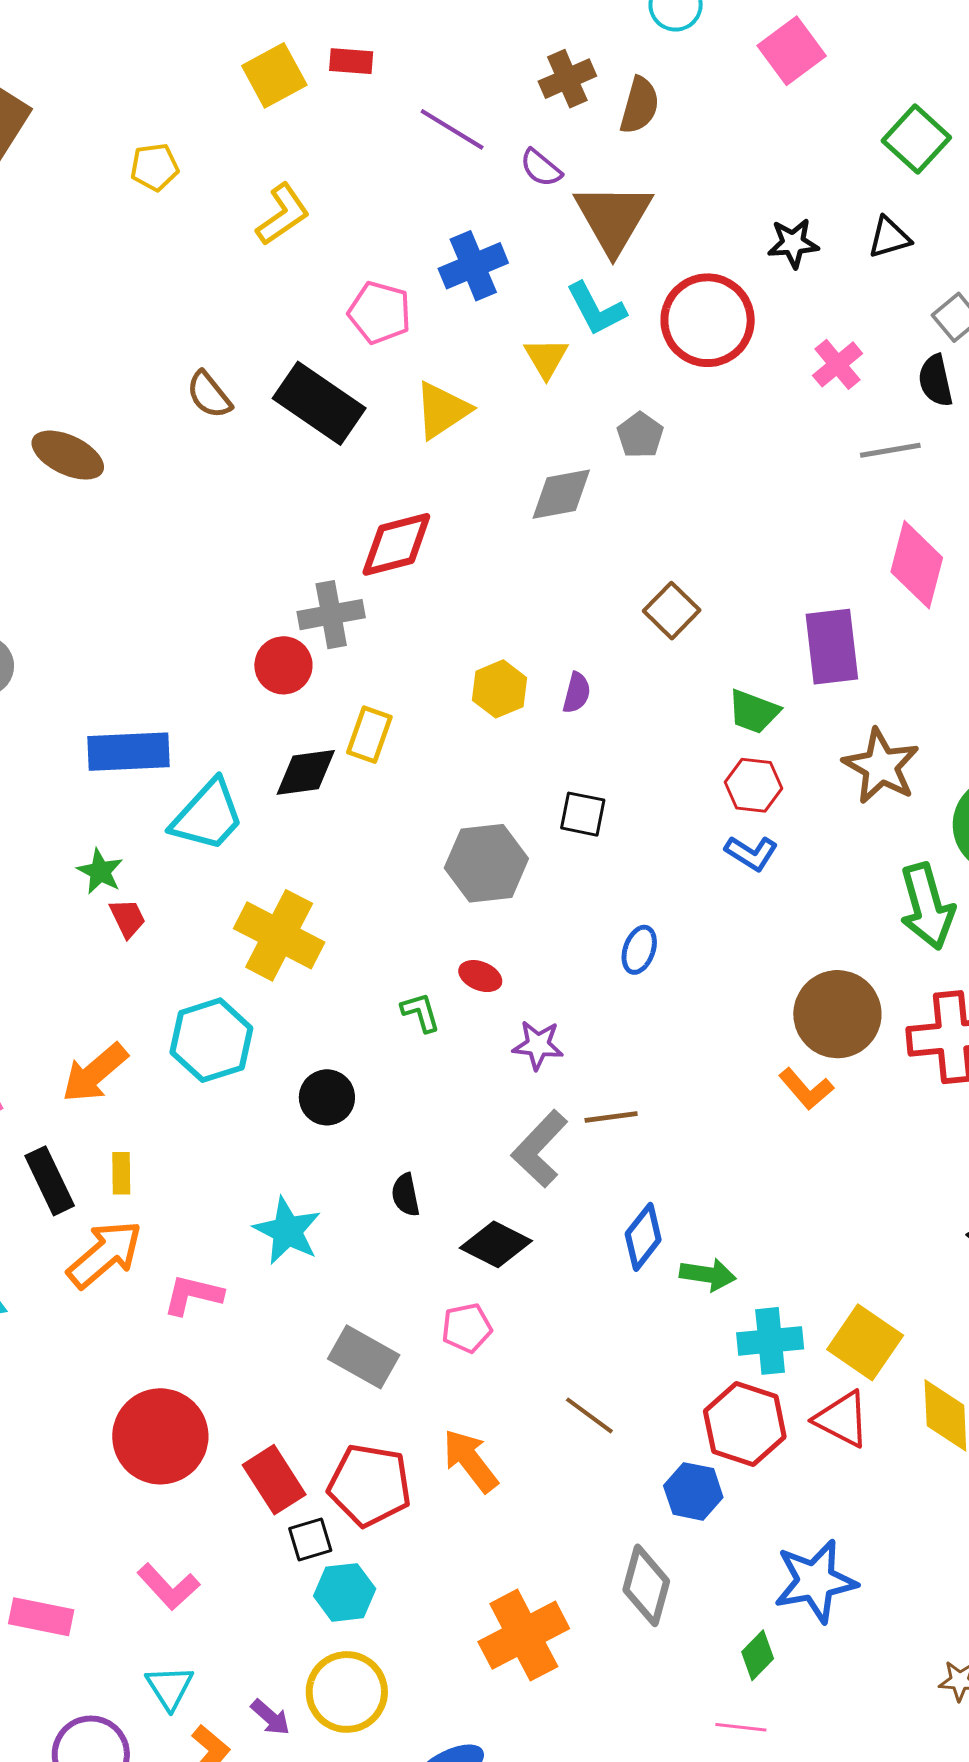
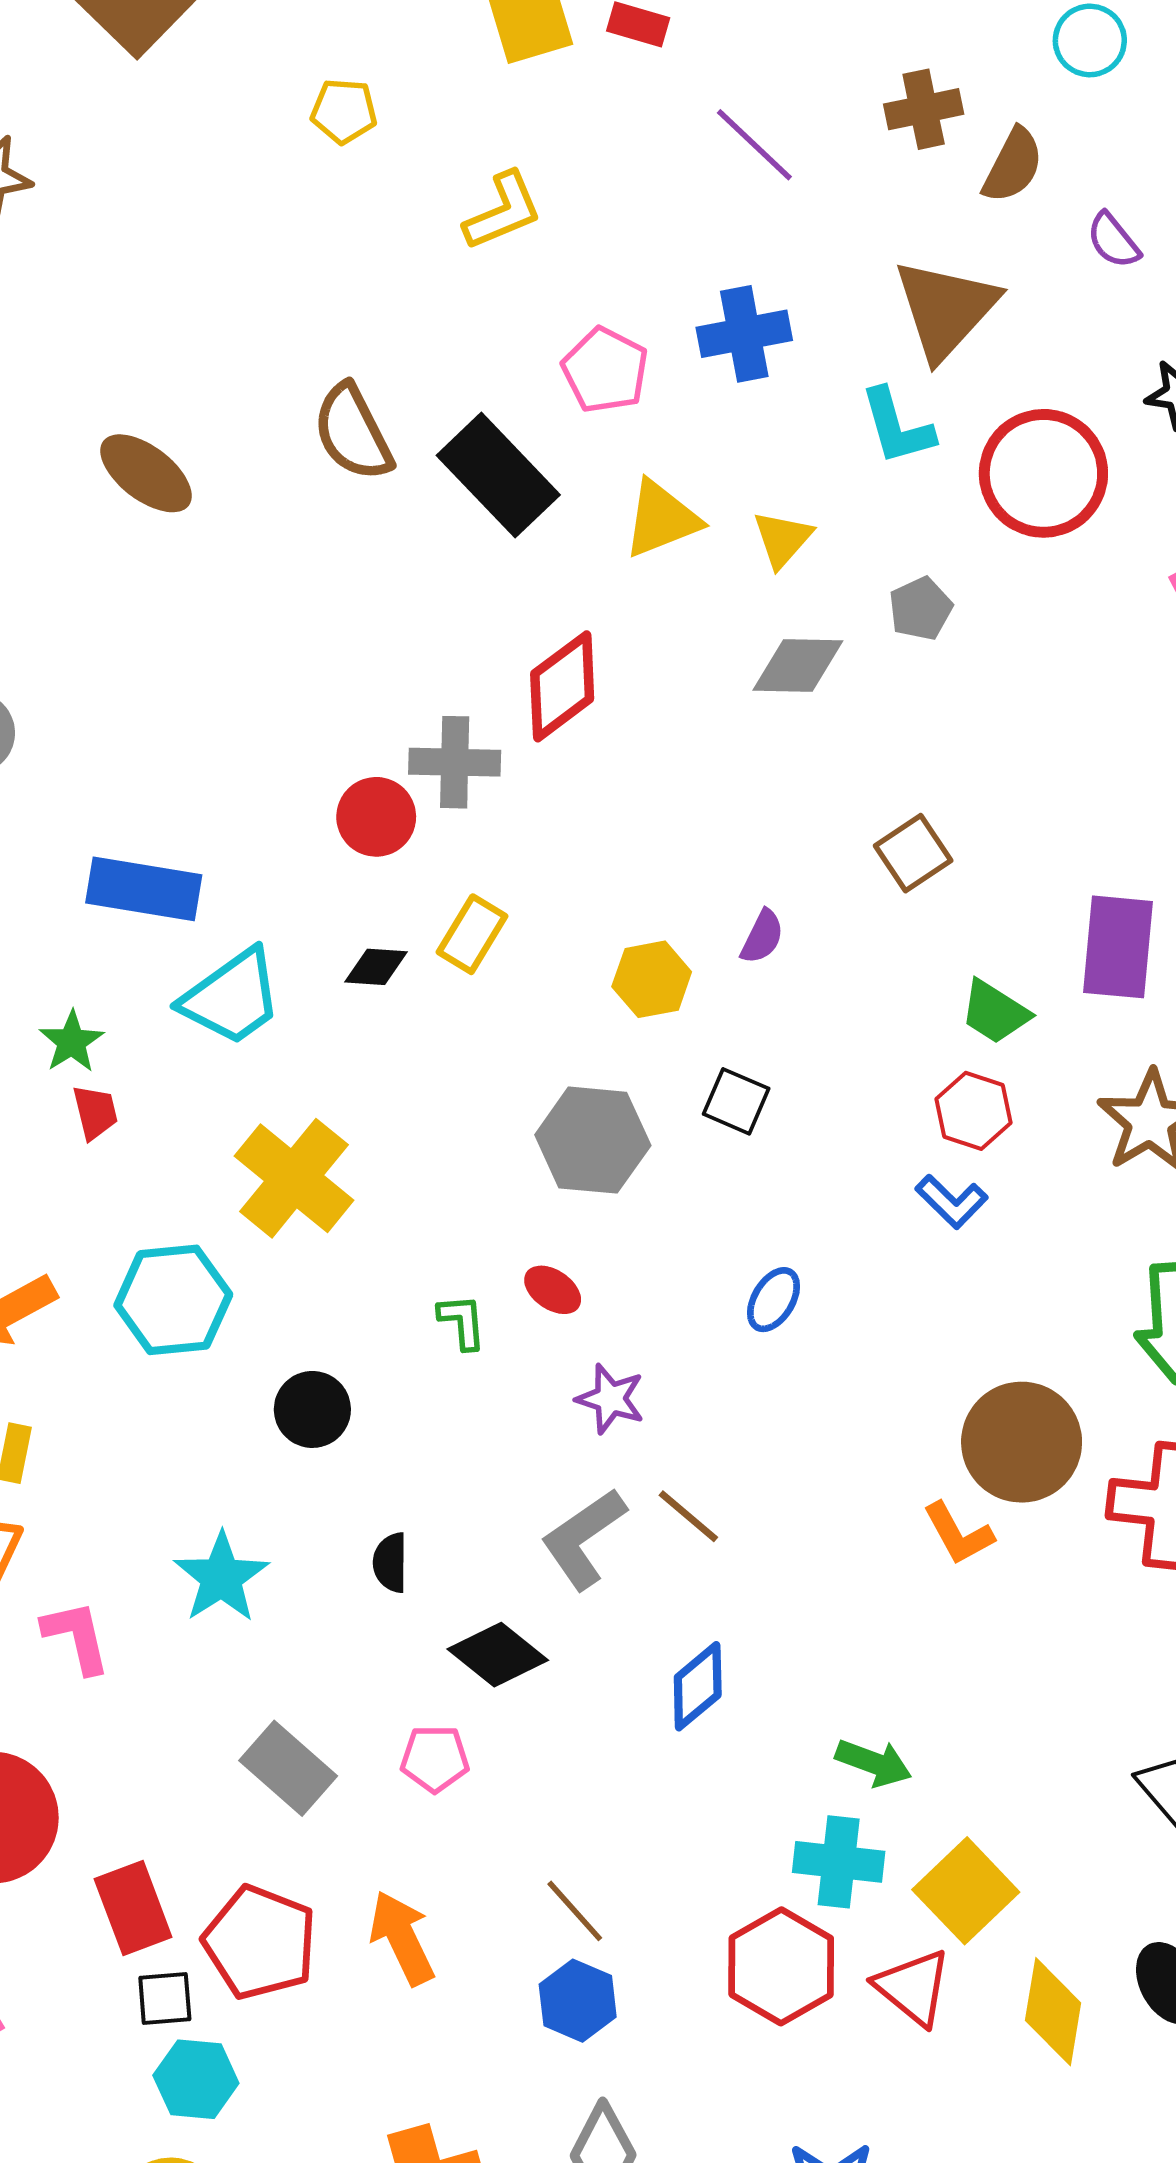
purple semicircle: (541, 168) -> (1113, 240), moved
yellow triangle: (546, 358) -> (783, 539), moved
brown semicircle: (209, 395) -> (353, 432), size x1.4
red diamond: (396, 544) -> (562, 686), turned -34
yellow hexagon: (499, 689) -> (652, 979), moved
black diamond: (306, 772) -> (376, 967), size x0.7
brown line: (611, 1117) -> (688, 1516), turned 36
green arrow: (708, 1275) -> (874, 1763), moved
pink L-shape: (193, 1295) -> (76, 1637), turned 52
blue hexagon: (693, 1491) -> (578, 2001), moved

